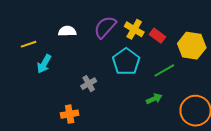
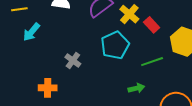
gray cross: (89, 84) -> (73, 60), turned -35

